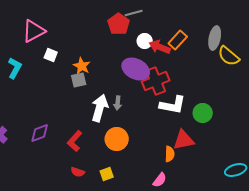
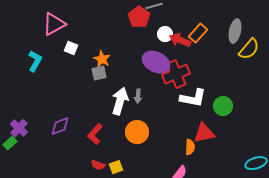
yellow semicircle: (229, 56) -> (249, 49), turned -90
yellow square: (107, 174) -> (116, 167), moved

